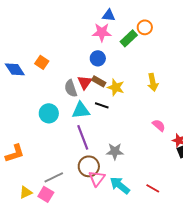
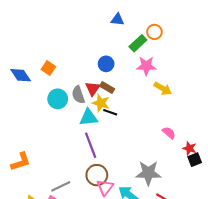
pink star: (102, 32) -> (146, 66), moved
yellow arrow: (153, 82) -> (163, 89), turned -48
yellow star: (116, 87) -> (101, 103), moved
cyan circle: (49, 113) -> (58, 99), moved
gray star: (115, 151) -> (148, 173), moved, size x1.4

